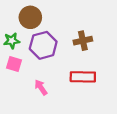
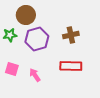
pink square: (14, 64) -> (12, 69), moved

